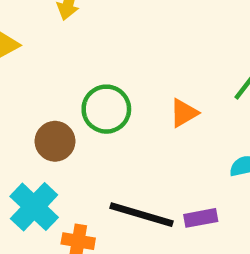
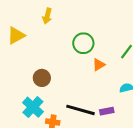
green circle: (106, 109) -> (83, 43), moved

